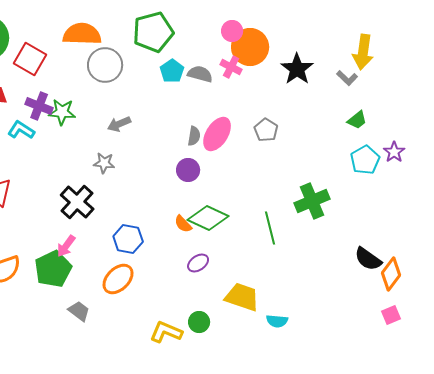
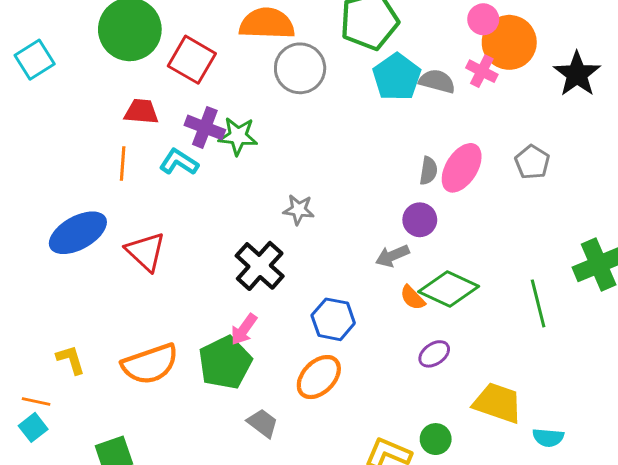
cyan pentagon: (172, 71) -> (397, 77), size x1.4
gray arrow: (119, 124) -> (392, 256), moved

